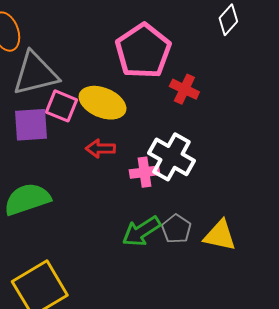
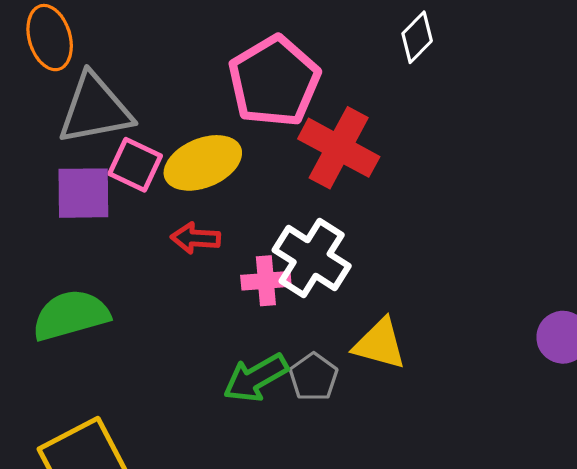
red cross: (184, 89) -> (339, 148), size x1.6
yellow ellipse: (103, 103) -> (203, 163), turned -48
yellow triangle: (220, 235) -> (380, 344), moved

